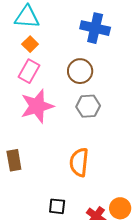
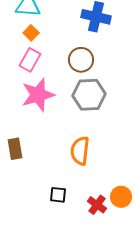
gray hexagon: (88, 106) -> (89, 95), size x1.4

